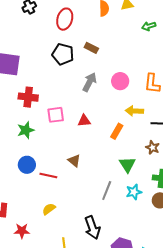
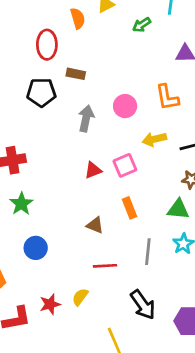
red ellipse: (65, 19) -> (47, 45), moved
pink square: (56, 115) -> (125, 165), moved
orange rectangle: (117, 131) -> (130, 208), moved, turned -35
green triangle: (127, 165) -> (178, 209), moved, turned -36
red line: (48, 176) -> (105, 266), moved
red star: (22, 231) -> (50, 304), moved

